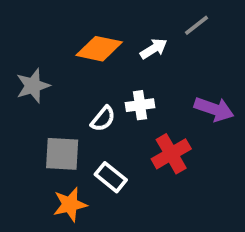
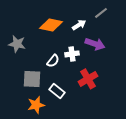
gray star: (33, 86) -> (17, 44), turned 30
purple arrow: (214, 109) -> (95, 44), moved

